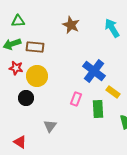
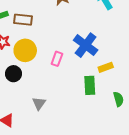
yellow rectangle: (113, 92) -> (106, 67), turned -56
pink rectangle: (76, 99) -> (57, 59), moved

